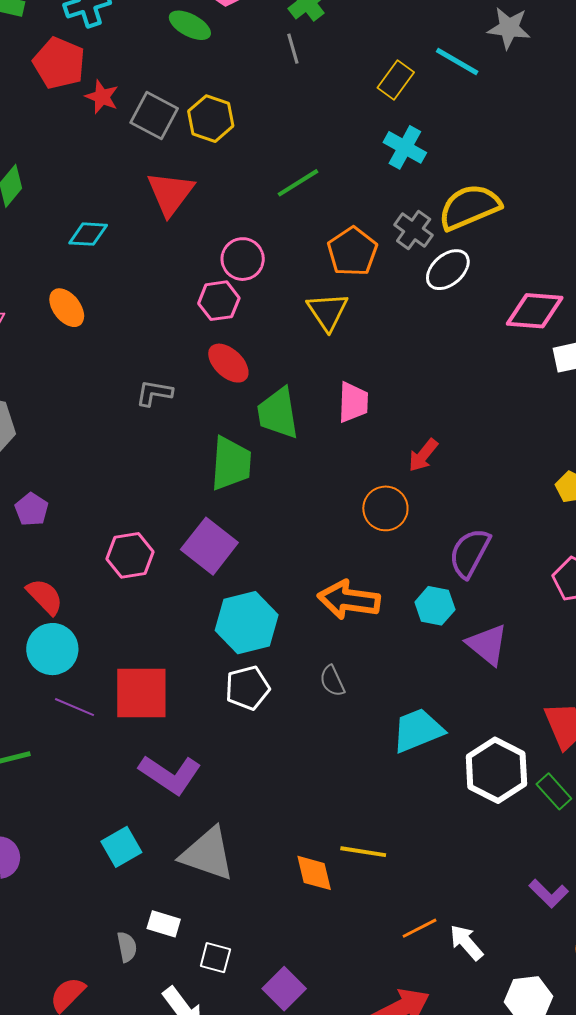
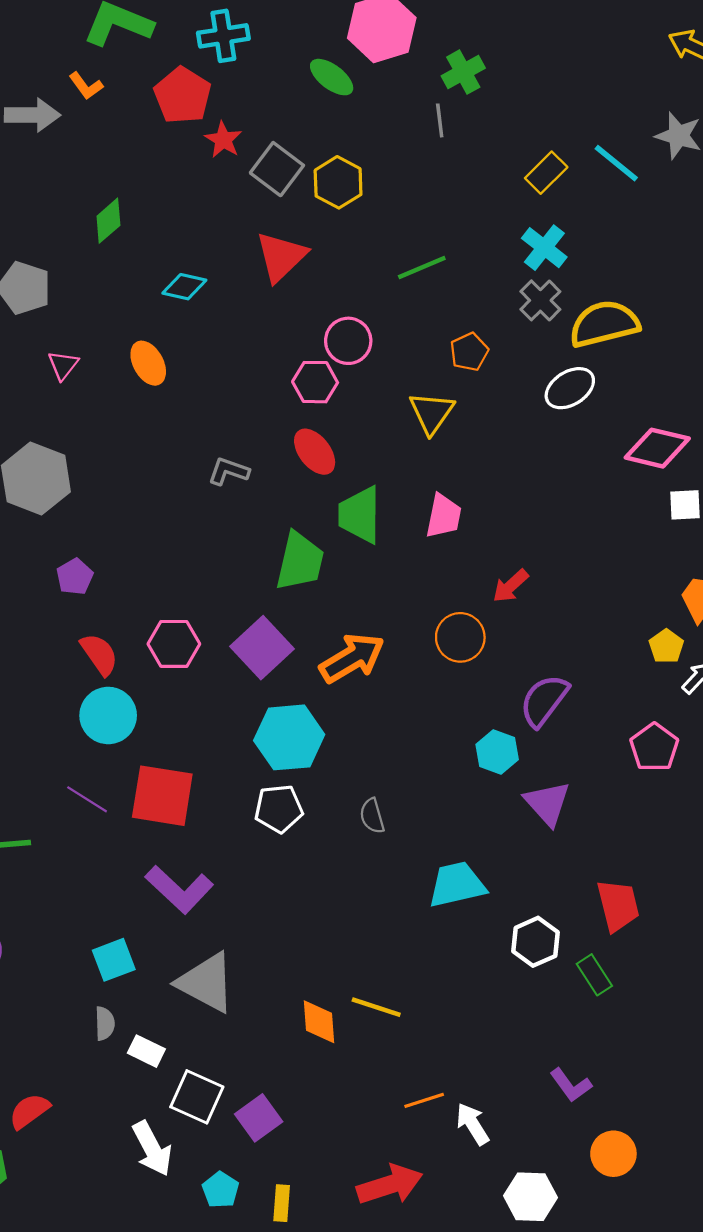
gray cross: (414, 230) -> (540, 300), moved
orange pentagon: (352, 252) -> (469, 352), size x0.7
red semicircle: (45, 597) -> (99, 654), moved
orange arrow: (349, 600) -> (352, 658), moved, turned 132
cyan circle: (52, 649) -> (108, 715), moved
white hexagon: (496, 770) -> (535, 942), size x0.7
gray semicircle: (127, 947) -> (105, 1023), moved
white square: (215, 958) -> (197, 1097), size x1.5
purple square: (284, 989) -> (259, 1118), moved

